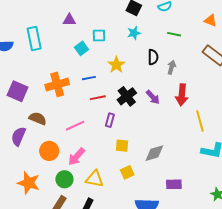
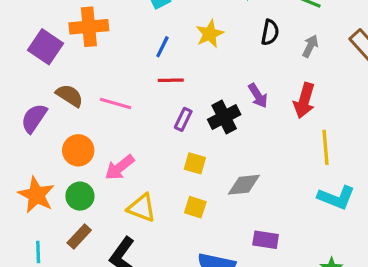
gray arrow: (172, 67) -> (310, 46), moved
blue line: (89, 78) -> (162, 47), turned -64
orange cross: (57, 84) -> (89, 27), moved
black cross: (127, 96) -> (224, 117), moved
pink line: (75, 126) -> (116, 104), moved, turned 30
yellow square: (127, 172) -> (195, 207), turned 32
green circle: (64, 179) -> (80, 196), moved

